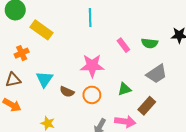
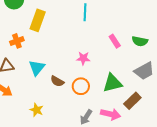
yellow rectangle: (42, 30) -> (38, 20), turned 70
pink star: (92, 66) -> (83, 58), size x0.6
green triangle: (125, 89) -> (112, 83), size x1.5

